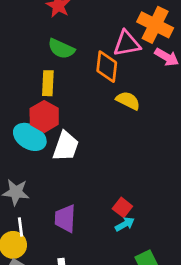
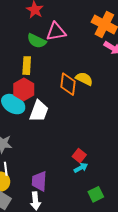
pink triangle: (127, 44) -> (56, 32), moved
orange diamond: (107, 67) -> (68, 84), moved
purple trapezoid: (65, 218) -> (39, 181), moved

